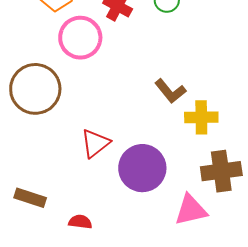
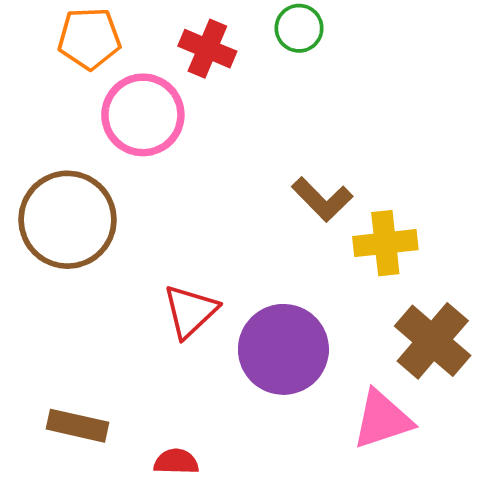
brown cross: (221, 171) -> (433, 341), turned -36

